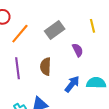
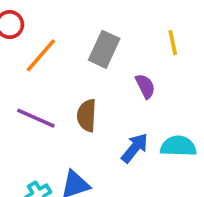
gray rectangle: (55, 30) -> (104, 49), turned -30
purple line: (18, 68) -> (36, 118), turned -60

